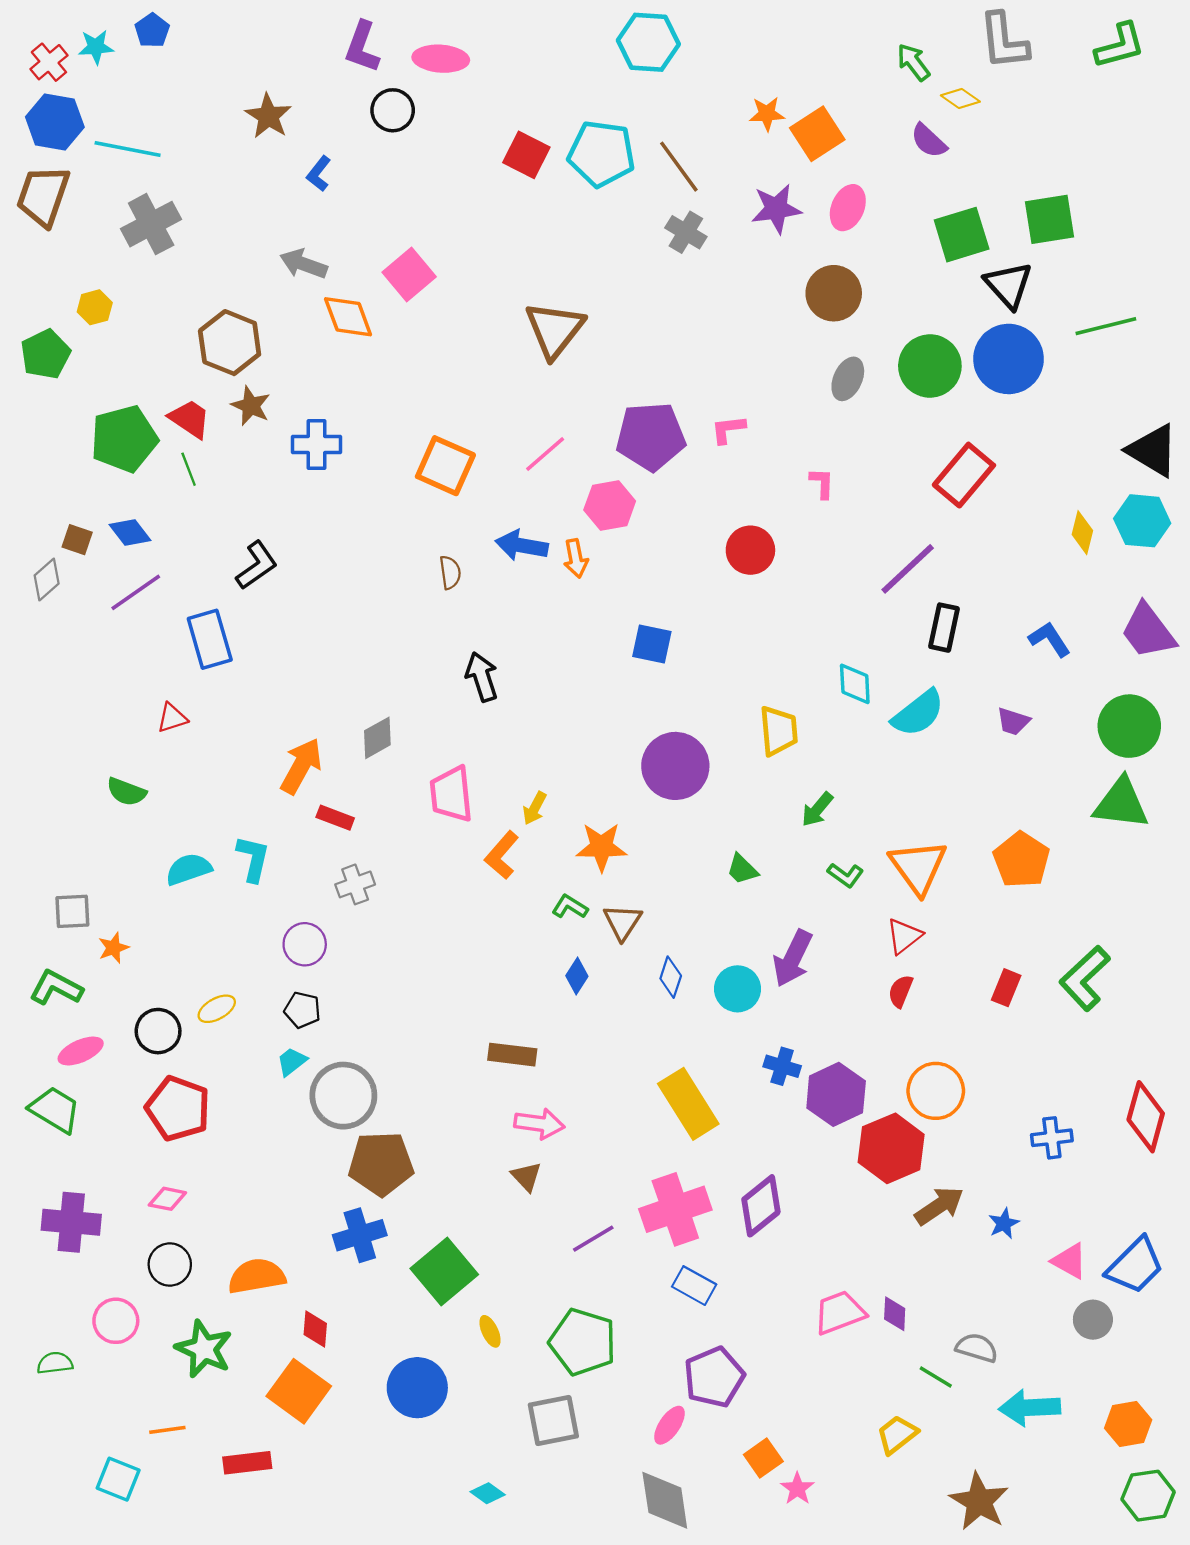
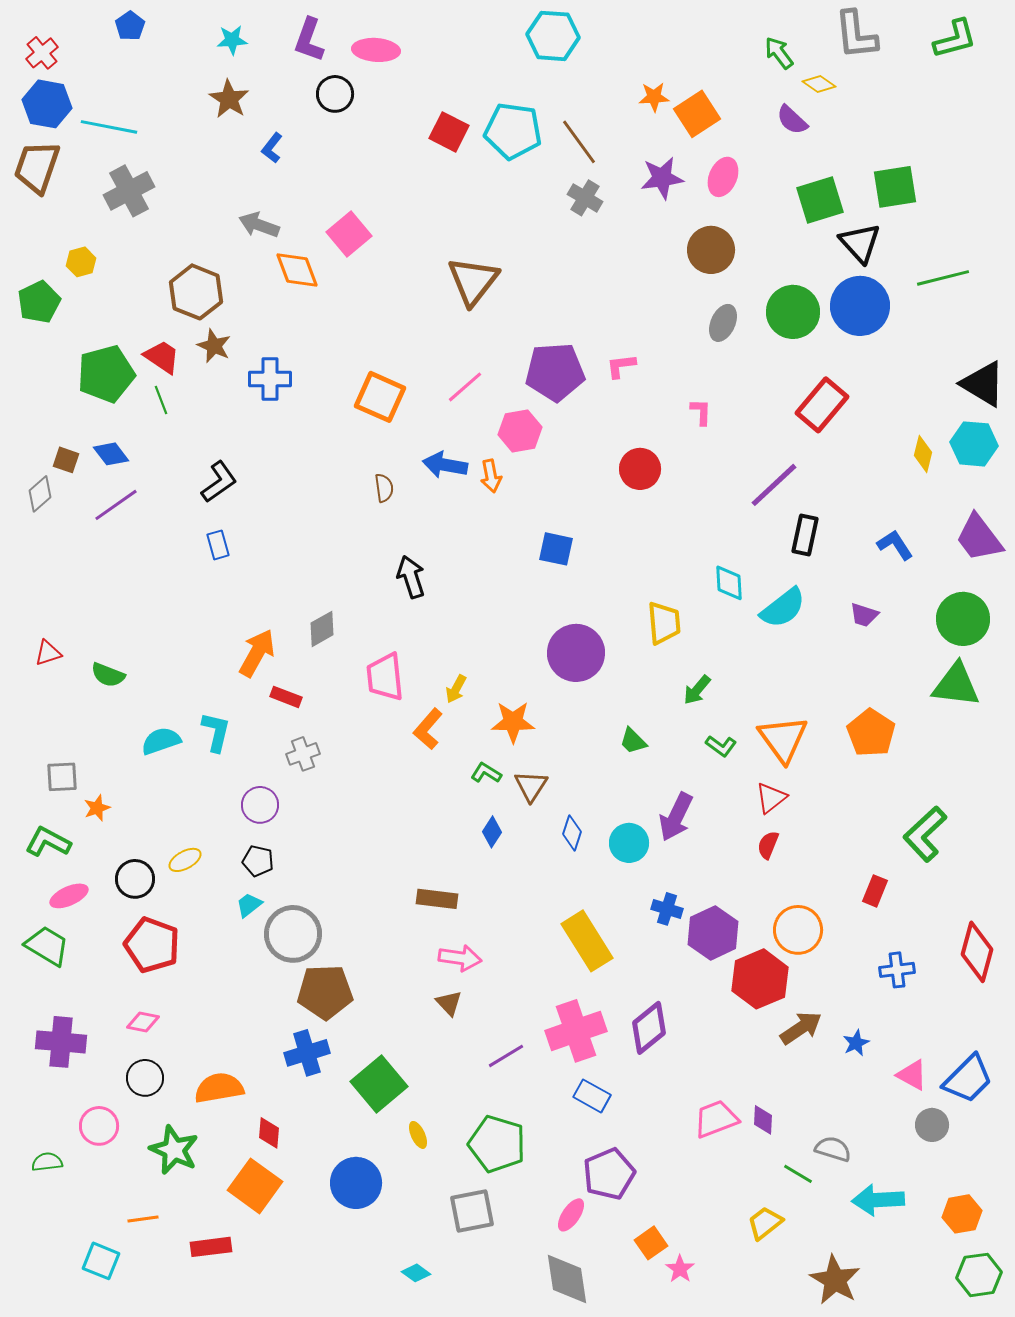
cyan star: (96, 47) -> (232, 40), moved
blue rectangle: (210, 639) -> (218, 545), moved, size x0.6
red triangle: (172, 718) -> (48, 653), moved
red rectangle: (1006, 988) -> (875, 891), moved

